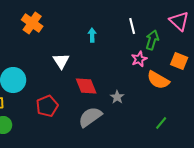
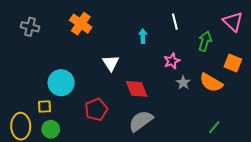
white line: (132, 26) -> (175, 22), moved
pink star: (139, 59) -> (172, 61), moved
gray star: (117, 97) -> (183, 83), moved

